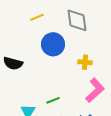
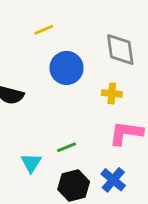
gray diamond: (77, 20) -> (120, 50), moved
pink L-shape: (95, 90) -> (126, 133), turned -130

